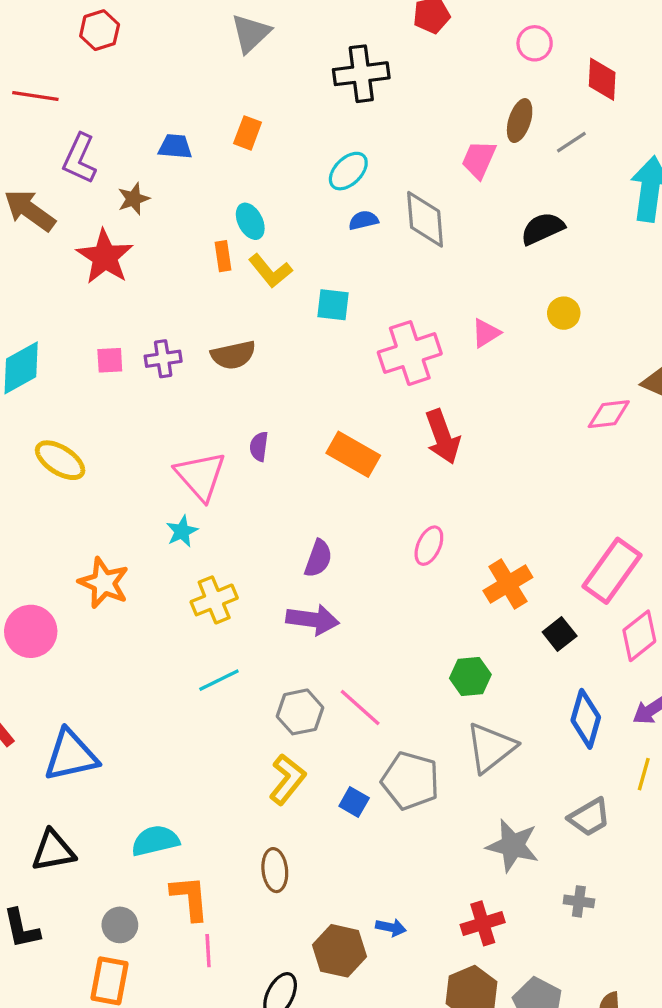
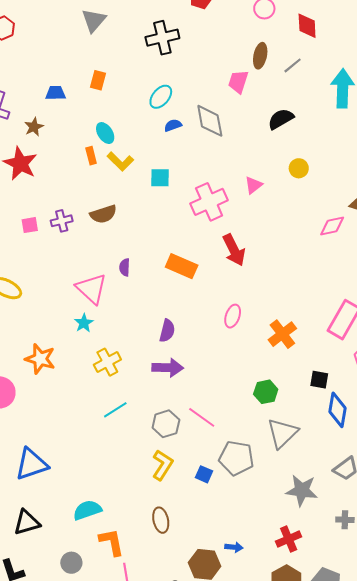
black square: (560, 634) -> (319, 380), moved, turned -36

